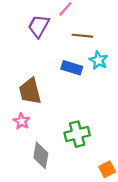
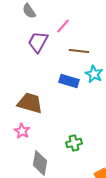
brown trapezoid: (30, 91) -> (30, 103), turned 120
green cross: (77, 134) -> (74, 143), size x0.7

